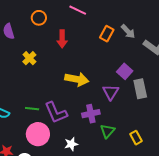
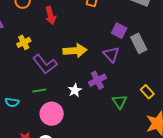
yellow cross: (29, 58) -> (24, 42), turned 32
purple L-shape: (56, 113) -> (45, 64), moved
green triangle: (107, 131) -> (120, 102), moved
white star: (71, 144) -> (75, 90), moved

